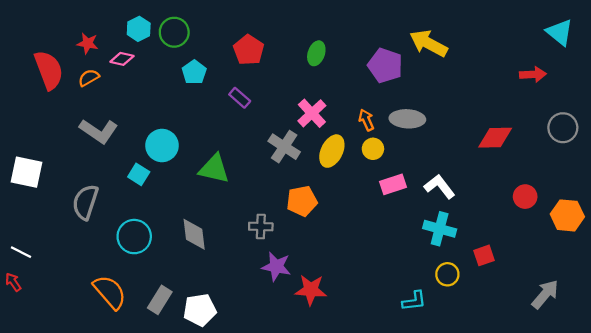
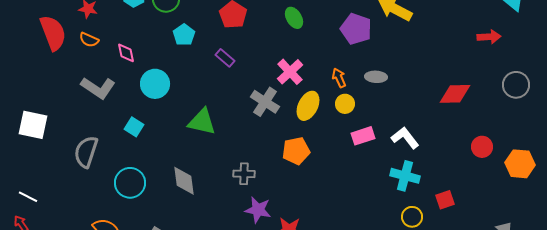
green ellipse: (316, 53) -> (294, 18), turned -50
pink diamond: (122, 59) -> (126, 53), moved, turned 65
orange semicircle: (89, 78) -> (89, 40), turned -126
gray ellipse: (407, 119) -> (376, 77), size x0.7
cyan circle: (162, 145) -> (155, 84), moved
orange pentagon: (302, 201) -> (296, 151), moved

